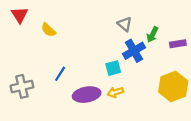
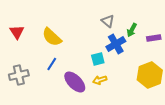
red triangle: (20, 15) -> (17, 32), moved
yellow semicircle: (48, 30) -> (52, 37), moved, size x1.5
purple ellipse: (87, 95) -> (75, 82), turned 55

